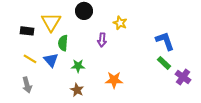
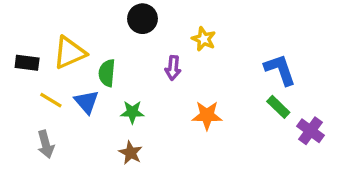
yellow triangle: (51, 22) -> (69, 53), moved, turned 35
black rectangle: (27, 31) -> (27, 63), moved
orange star: (114, 80) -> (207, 115), moved

